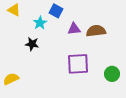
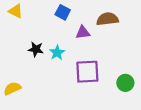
cyan star: (40, 23) -> (57, 53), moved
brown semicircle: (96, 31) -> (107, 19), moved

